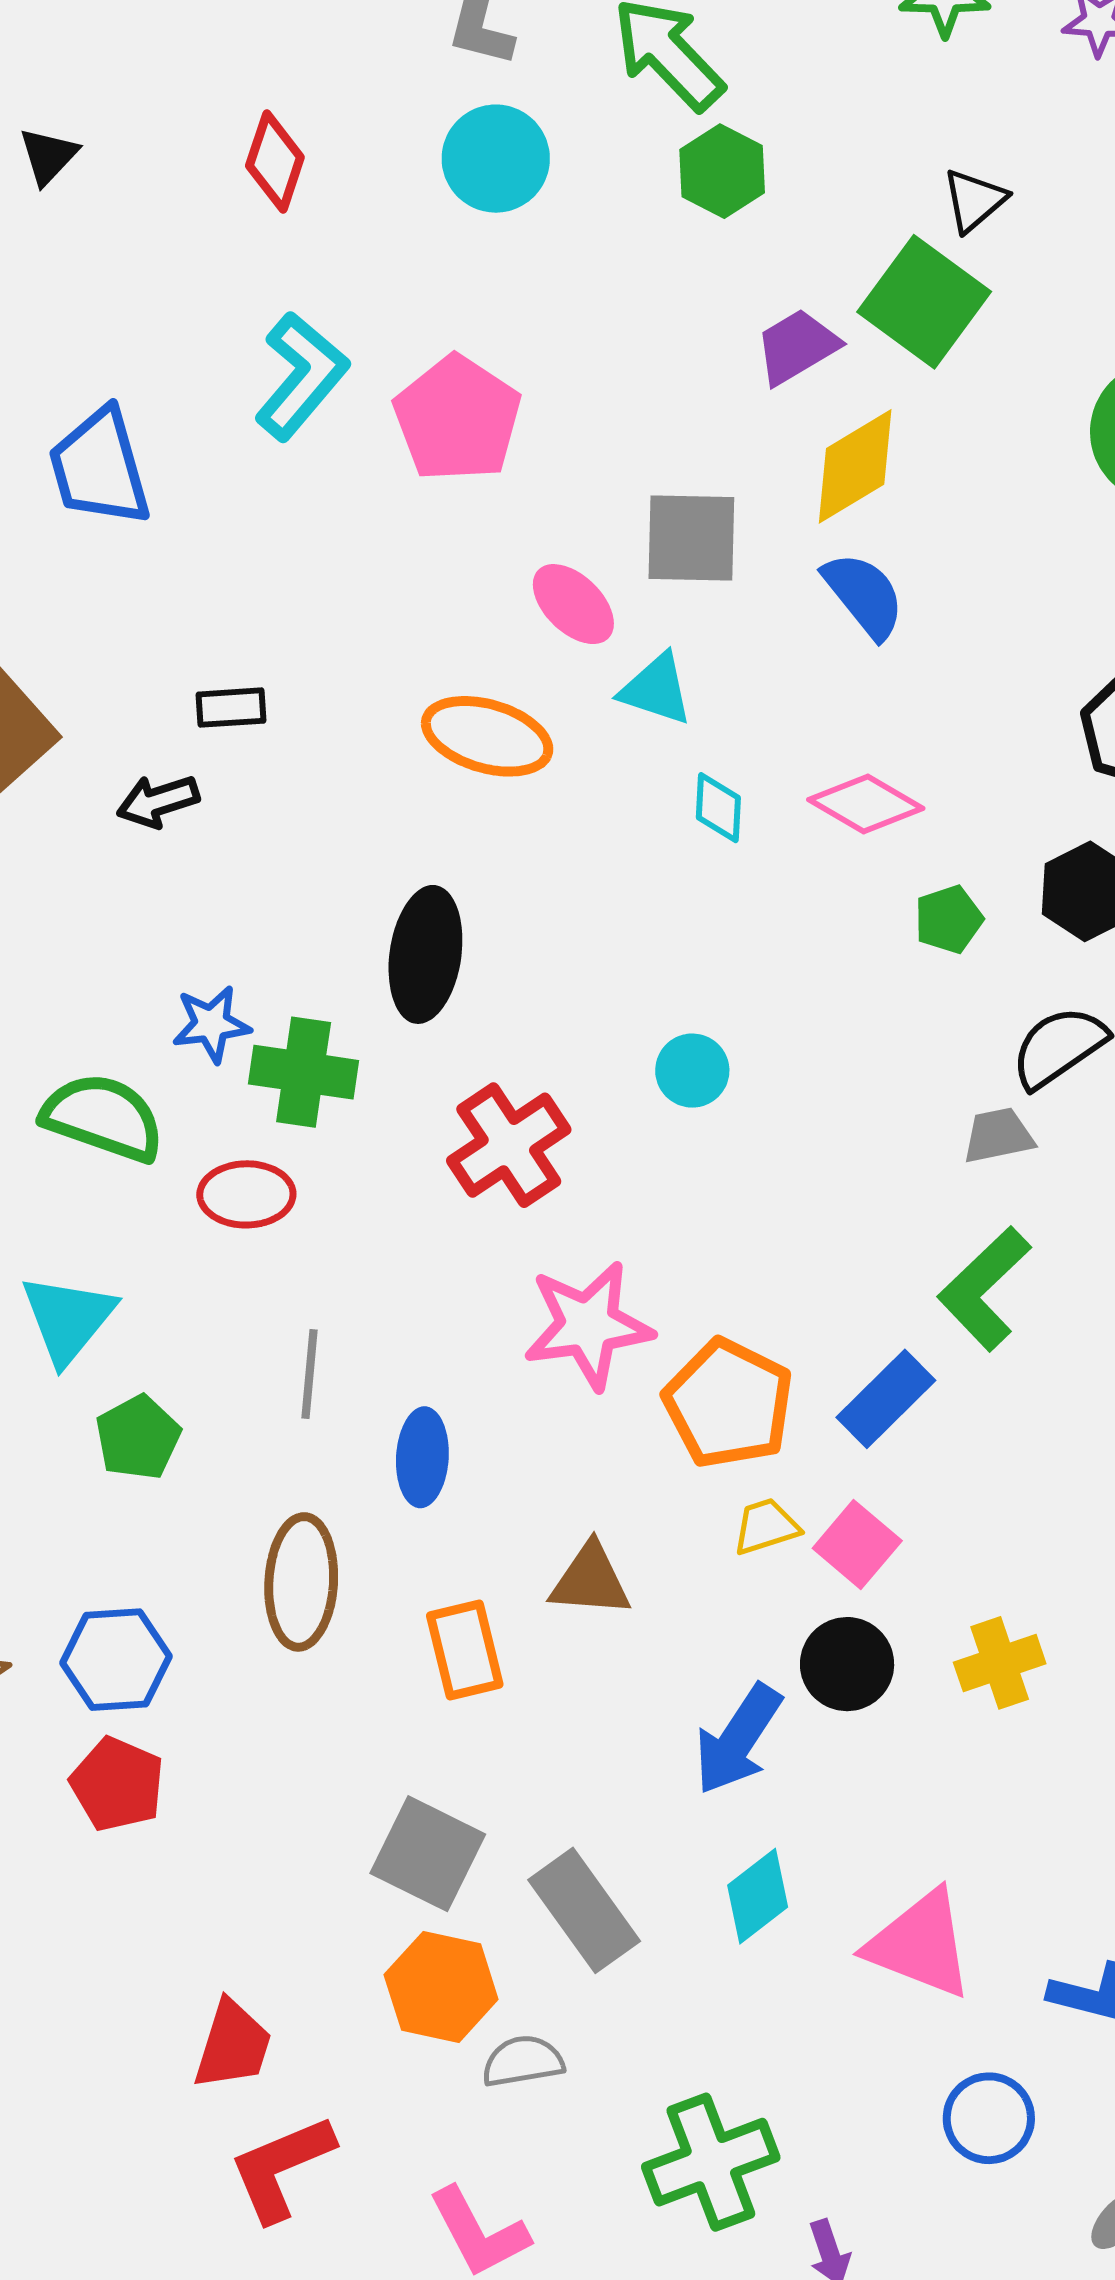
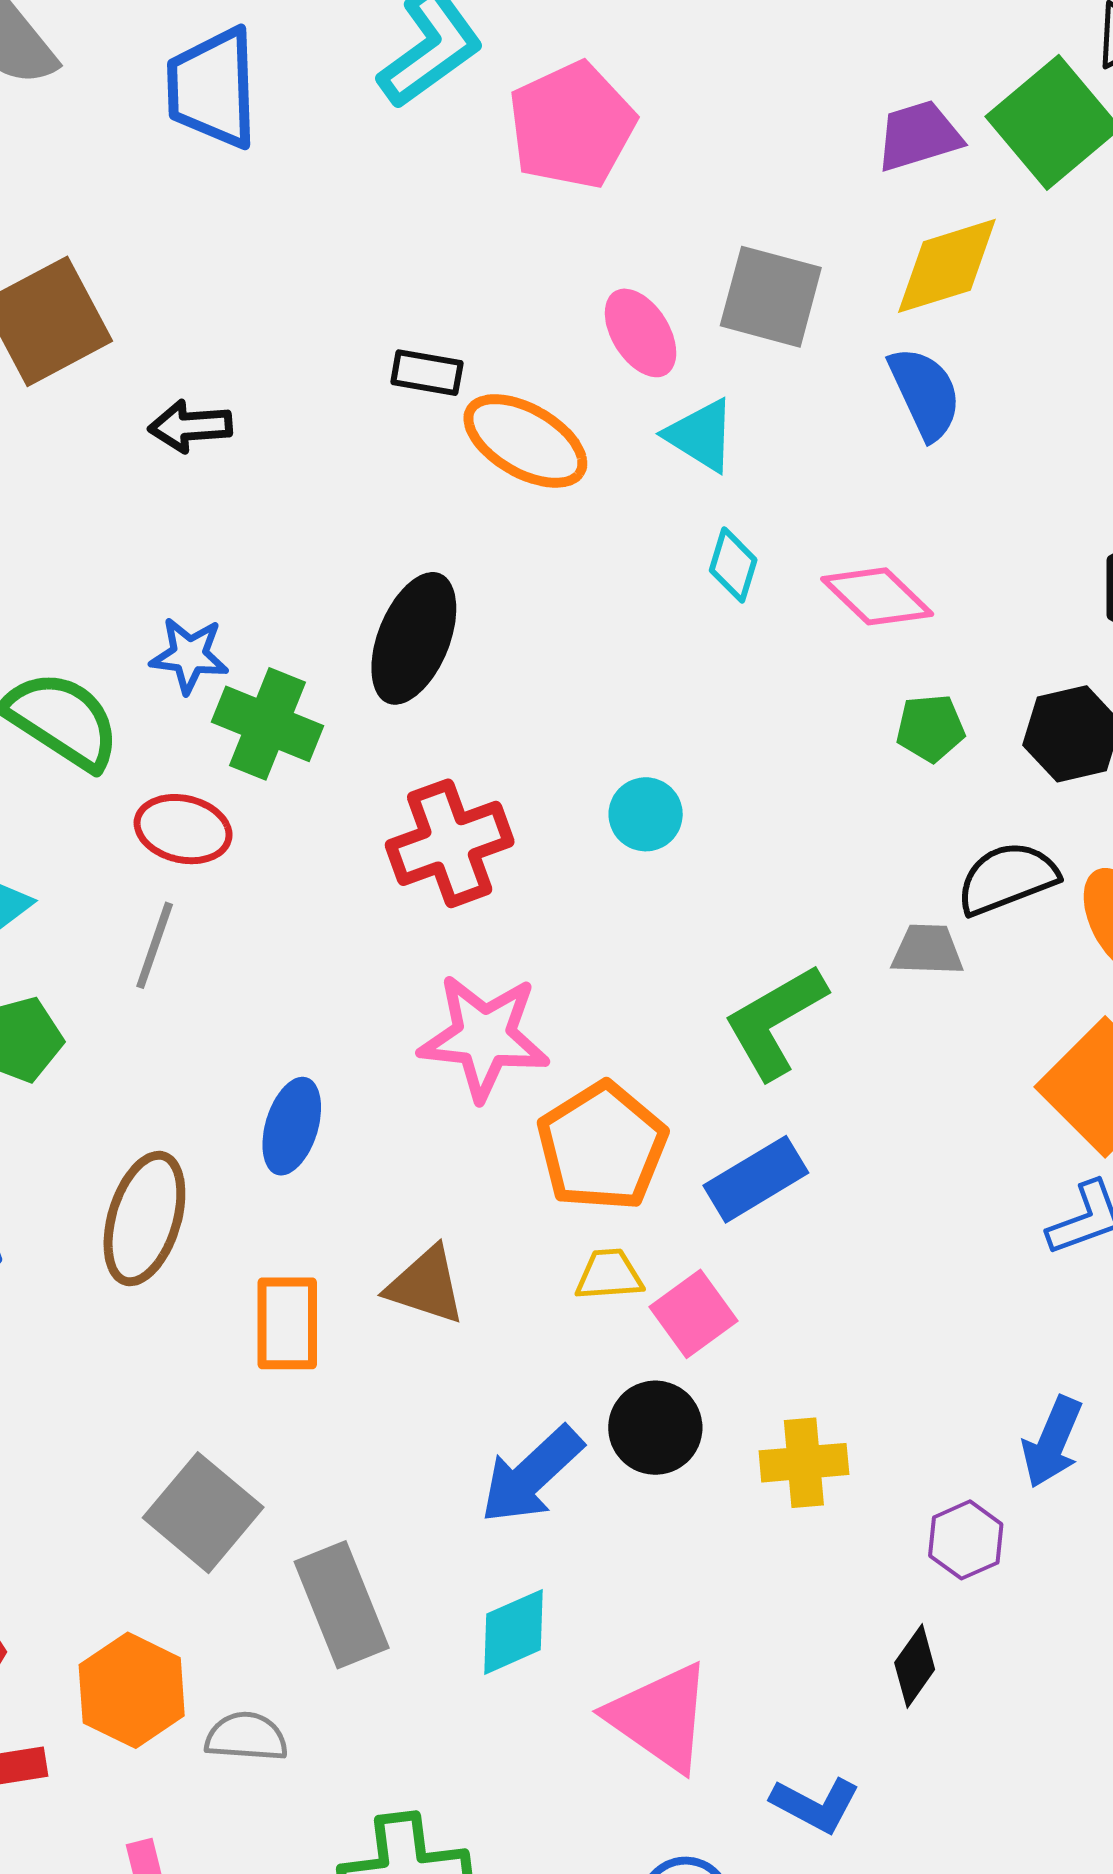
black rectangle: (231, 708) -> (427, 373), moved
green L-shape: (984, 1289) -> (775, 1021), moved
gray line: (310, 1374) -> (155, 945), moved
orange hexagon: (441, 1987) -> (132, 1690), moved

